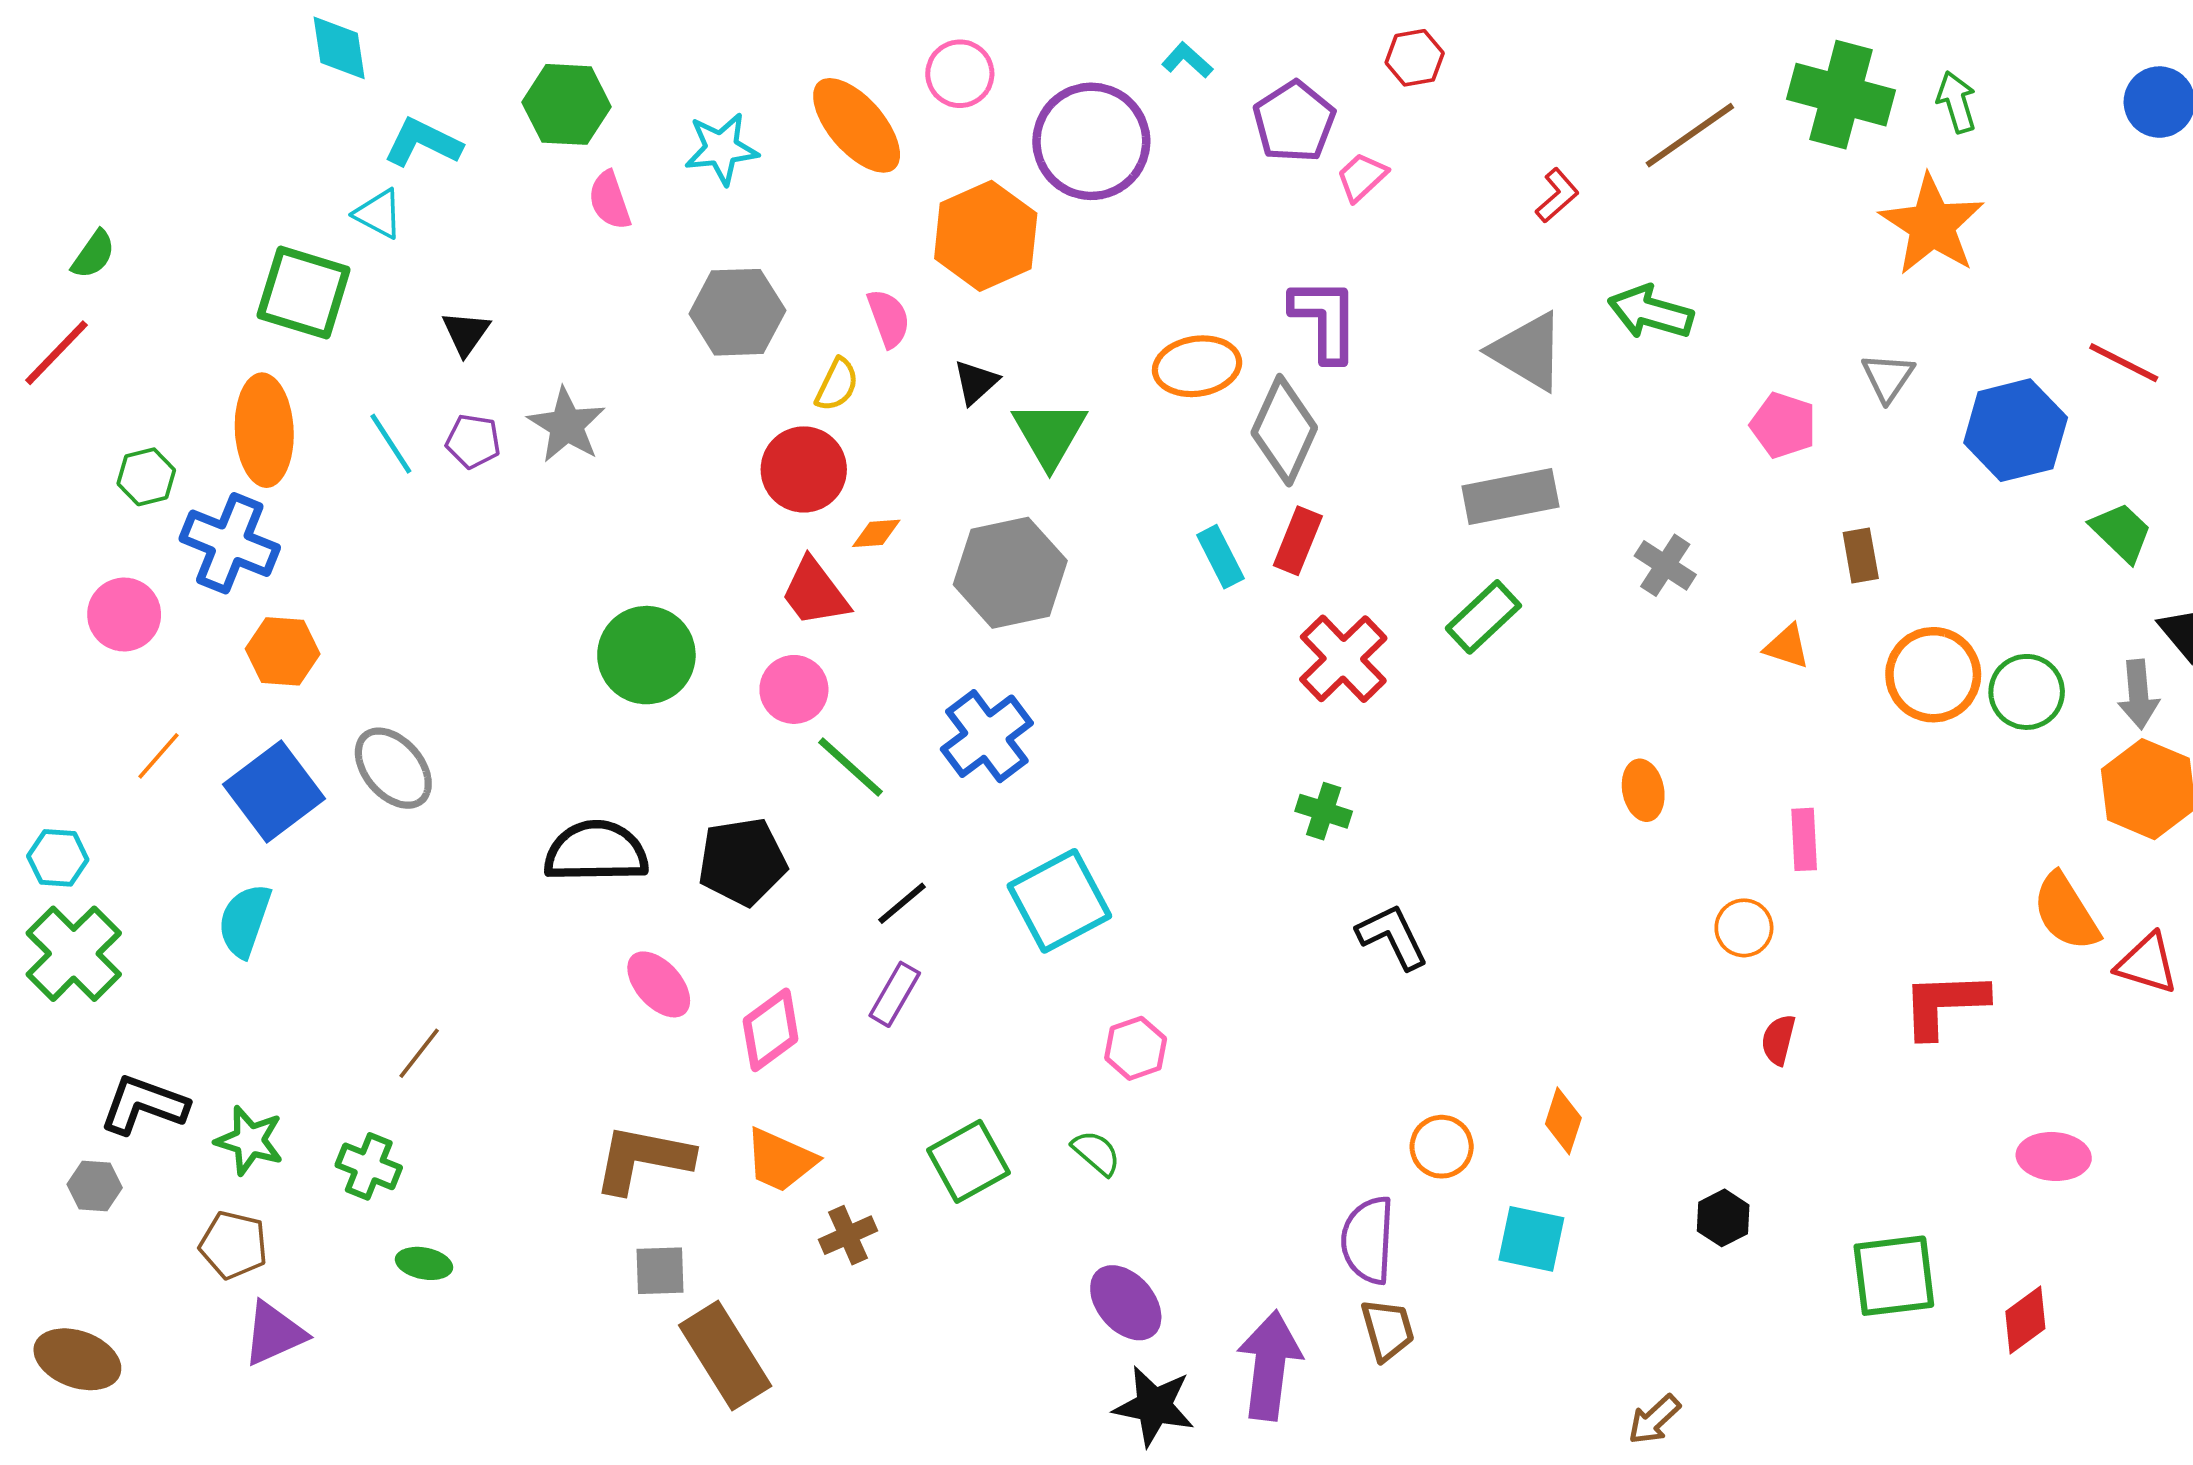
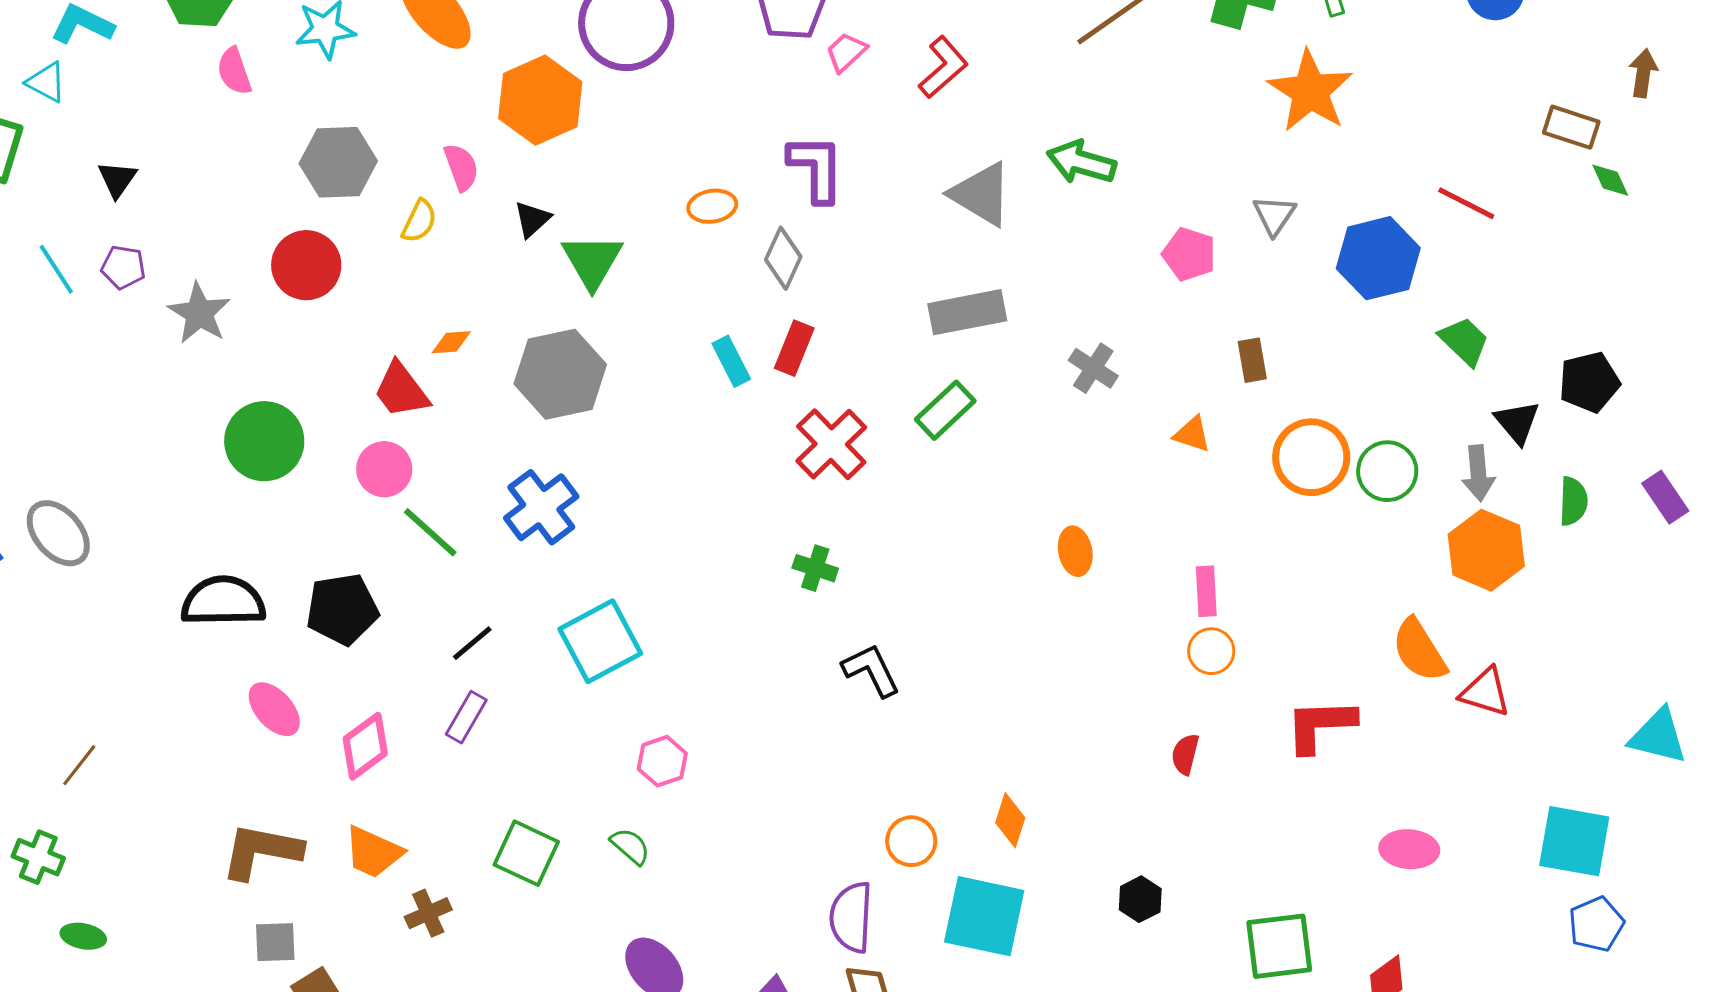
red L-shape: (1557, 195) -> (943, 67), moved, size x1.4
orange ellipse: (1197, 366) -> (712, 206), size x0.7
gray star: (567, 425) -> (199, 313), moved
gray diamond: (1284, 430) -> (783, 258), size x0.7
red circle: (804, 469) -> (306, 265), moved
orange circle: (1744, 928) -> (1211, 651), moved
green square: (968, 1161) -> (526, 853), turned -36
cyan square: (1531, 1239) -> (984, 916), size x1.5

